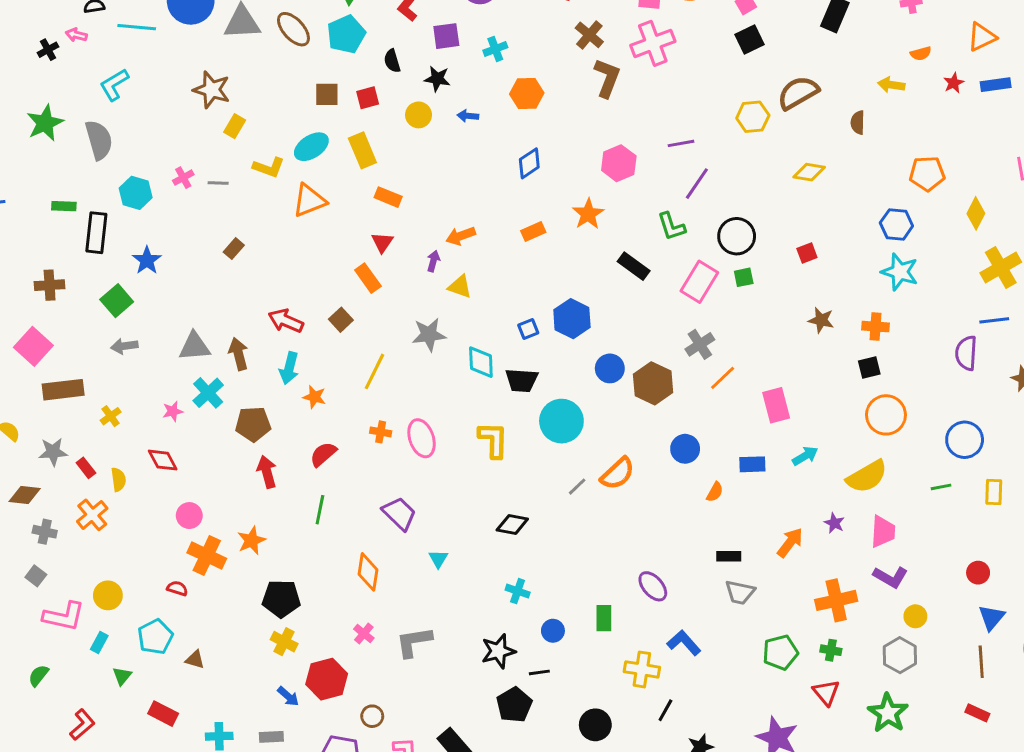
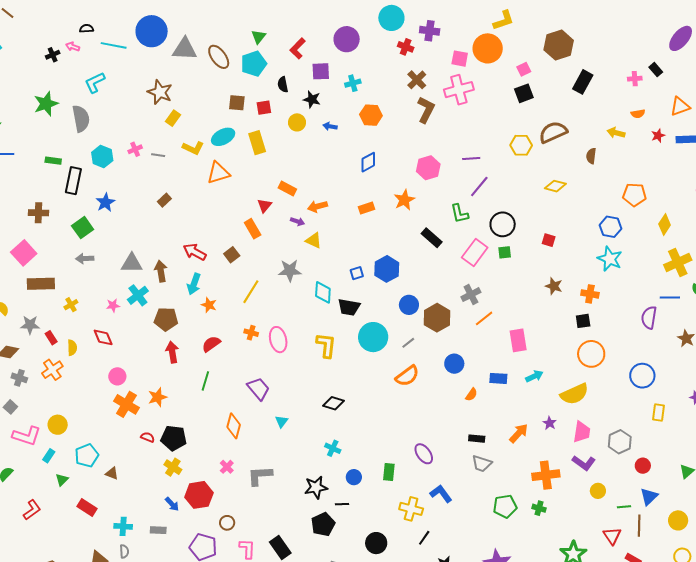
orange rectangle: (388, 197) -> (287, 188), moved
red square: (807, 253) -> (549, 240), turned 32
purple arrow: (433, 261) -> (298, 221), turned 88
gray line: (577, 487) -> (408, 343), moved
green line: (941, 487) -> (624, 507), moved
red semicircle: (177, 588) -> (148, 437), moved
gray hexagon: (900, 655) -> (620, 442), moved
red triangle: (826, 692) -> (612, 536), moved

